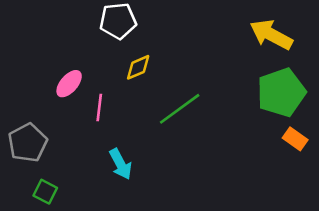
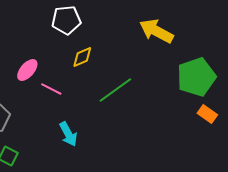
yellow arrow: (271, 35) -> (156, 31), moved
pink line: (99, 108) -> (51, 89), turned -70

